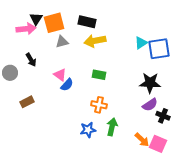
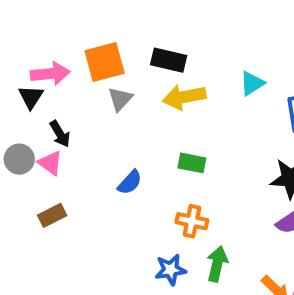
black triangle: (36, 19) -> (31, 97), moved
gray triangle: (62, 42) -> (120, 99), turned -32
cyan triangle: (141, 43) -> (252, 83), moved
pink triangle: (60, 75) -> (50, 163), moved

